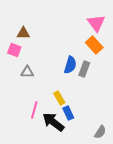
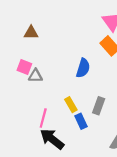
pink square: (14, 50) -> (24, 67), moved
gray rectangle: (84, 69) -> (99, 106), moved
black arrow: (53, 122) -> (52, 139), moved

